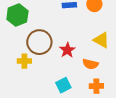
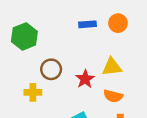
yellow triangle: (101, 40) -> (112, 67), moved, turned -36
brown circle: (39, 42) -> (51, 69), size x0.7

